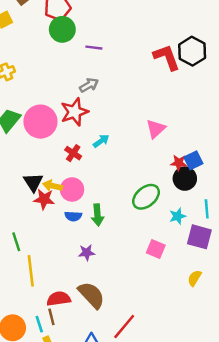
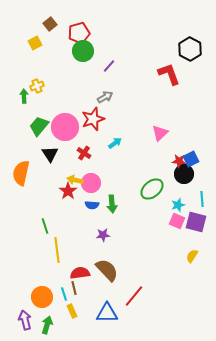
purple line: (94, 48) -> (109, 66), turned -56
black hexagon: (192, 51) -> (190, 49), moved
red cross: (73, 153) -> (84, 153), moved
black triangle: (33, 182) -> (50, 154), moved
red star: (44, 199) -> (68, 191), turned 30
pink square: (156, 249) -> (177, 221), moved

